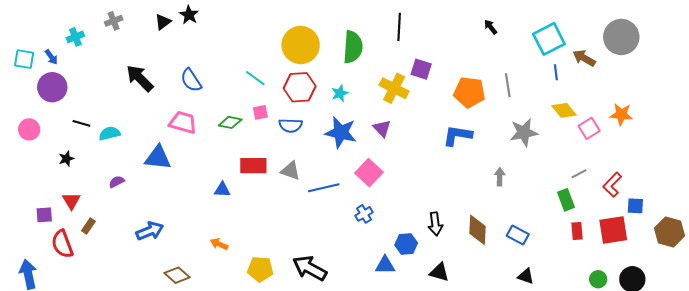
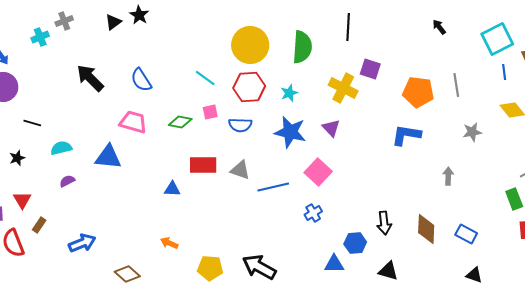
cyan cross: (75, 37) -> (40, 37), moved
gray star: (524, 132) -> (472, 132), size x0.7
cyan semicircle: (110, 133) -> (61, 148), moved
blue arrow: (150, 231) -> (82, 243), moved

